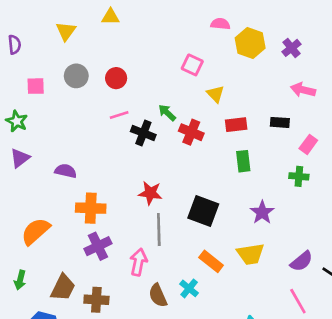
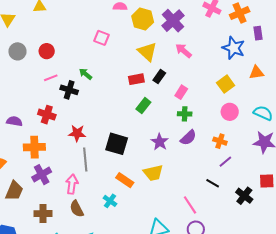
purple cross: (291, 48) -> (173, 21), size x1.6
pink arrow: (303, 90) -> (183, 51), turned 30
yellow triangle: (216, 94) -> (147, 52), moved, size x1.5
black rectangle: (280, 122) -> (159, 77), moved, turned -56
red cross: (191, 132) -> (47, 115), moved
pink rectangle: (308, 144) -> (181, 92), moved
green rectangle: (243, 161) -> (143, 106), turned 49
purple semicircle: (302, 261) -> (188, 138), moved
brown trapezoid: (63, 288) -> (14, 191), moved
brown semicircle: (158, 295) -> (77, 209), moved

